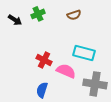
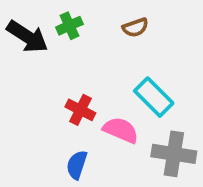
black arrow: (15, 20) -> (27, 37), size x1.6
cyan rectangle: (84, 53) -> (154, 97), turned 30

